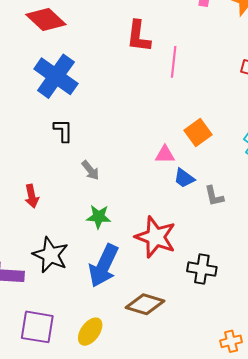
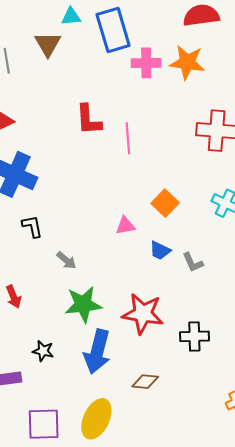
pink triangle: (165, 155) -> (125, 226), moved
green star: (99, 217) -> (83, 304), size x1.5
black star: (50, 255) -> (43, 351), size x0.6
brown diamond: (145, 304) -> (145, 382), size x0.7
yellow ellipse: (90, 332) -> (96, 419), size x1.4

